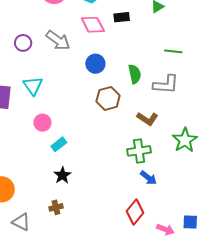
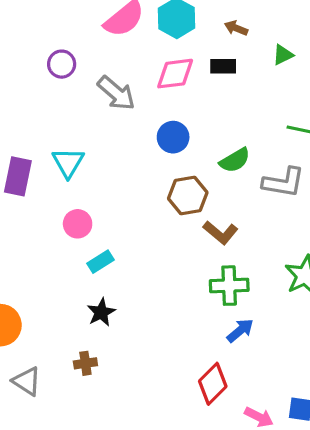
pink diamond: (93, 25) -> (175, 74), turned -75
purple circle: (23, 43) -> (62, 64), moved
green semicircle: (135, 74) -> (235, 160), turned 66
brown L-shape: (147, 119) -> (221, 233), moved
blue arrow: (148, 178) -> (240, 331), turned -84

